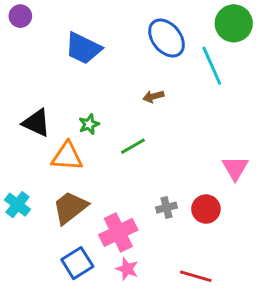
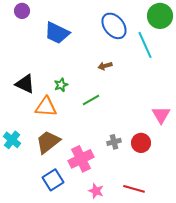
purple circle: (20, 16) -> (22, 11), moved
pink star: (127, 269) -> (96, 191), moved

